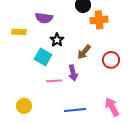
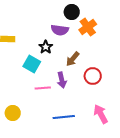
purple semicircle: (44, 18) -> (60, 30), moved
orange cross: (99, 20) -> (88, 27), turned -30
red circle: (111, 60) -> (93, 76), moved

